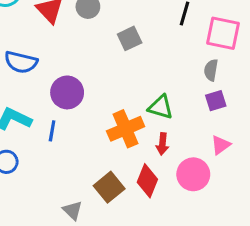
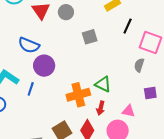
blue semicircle: (21, 62) -> (29, 45), moved
purple square: (216, 101) -> (150, 93), moved
pink triangle: (221, 145) -> (128, 111), moved, turned 40

